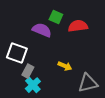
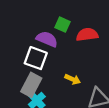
white square: (17, 53) -> (36, 58), moved
gray rectangle: (28, 71) -> (31, 85), size x1.5

